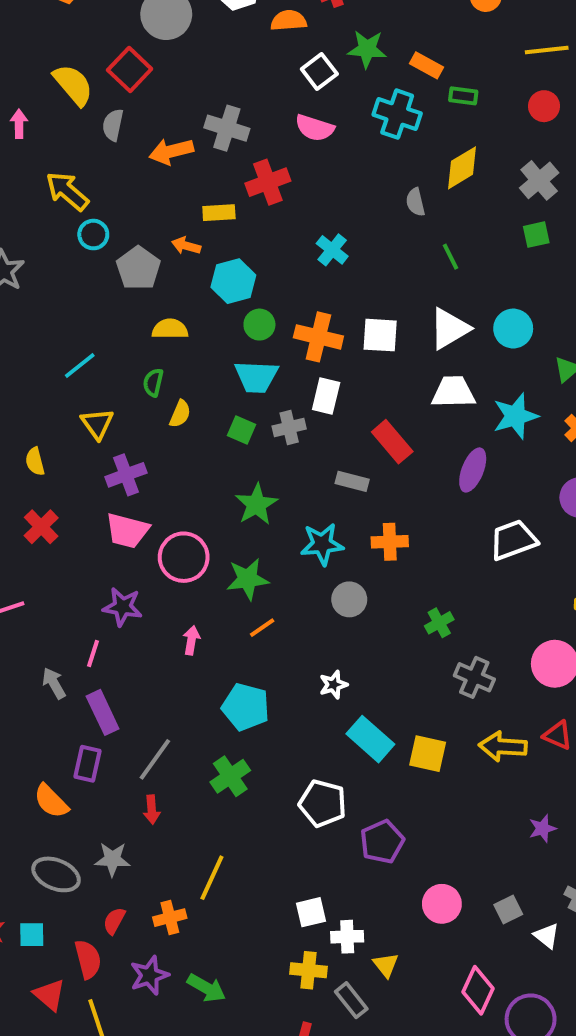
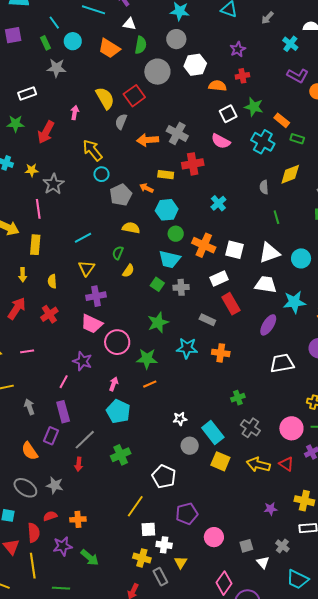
white rectangle: (326, 396) -> (219, 279), moved, turned 42
gray circle: (349, 599) -> (190, 446), moved
gray arrow: (54, 683) -> (29, 407), moved
cyan pentagon: (246, 707) -> (118, 411), moved
cyan rectangle: (370, 739) -> (213, 433), moved
purple pentagon: (382, 842) -> (187, 514), moved
yellow line: (212, 878) -> (135, 506), moved
red semicircle: (114, 921) -> (50, 516), turned 32

